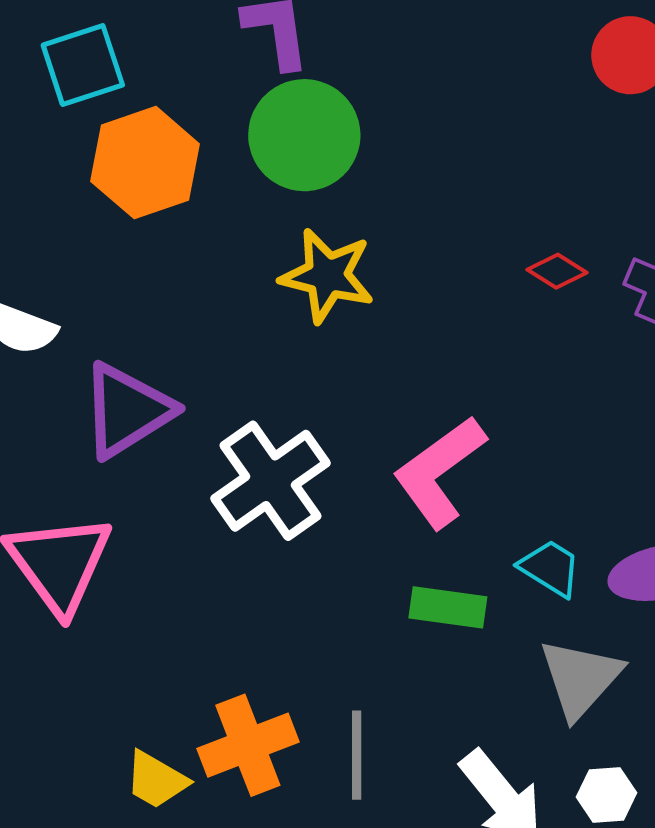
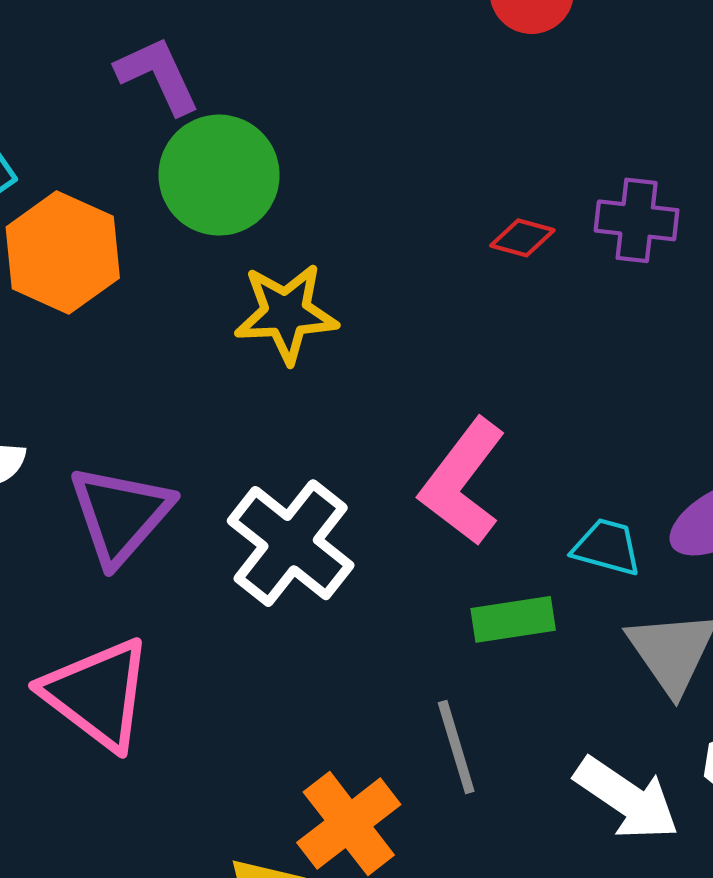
gray line: (357, 755) -> (456, 747), moved

